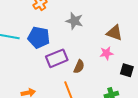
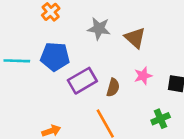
brown triangle: (114, 33) -> (135, 38), moved, turned 30
pink star: (106, 53) -> (143, 76), moved

